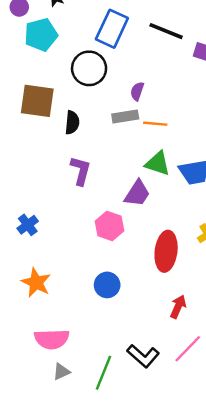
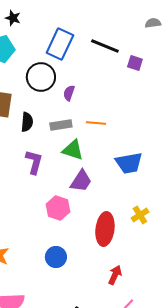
purple semicircle: (137, 91) -> (69, 93), moved
gray rectangle: (125, 116) -> (61, 125), moved
green triangle: (158, 163) -> (73, 150), moved

